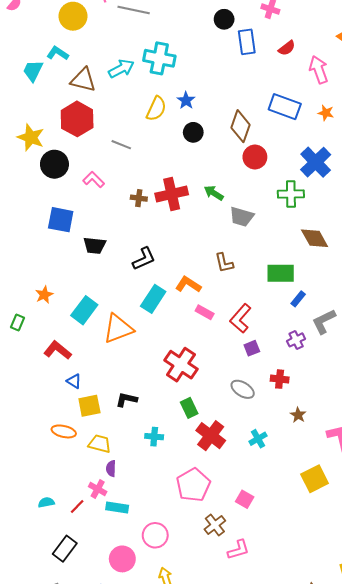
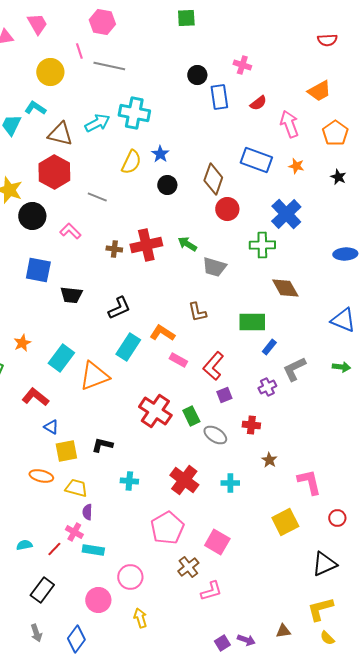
green rectangle: (189, 408) -> (191, 416), moved
cyan cross: (258, 439) -> (230, 483), turned 30
pink square: (245, 499) -> (217, 542), size x1.4

